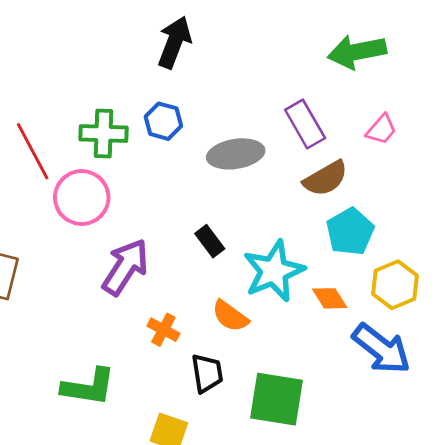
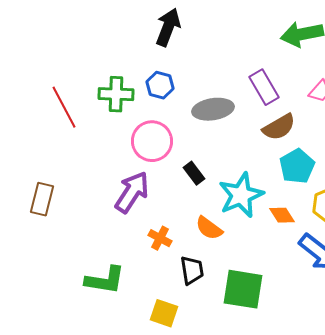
pink circle: (82, 198) -> (152, 141), moved

